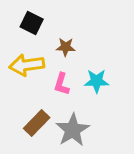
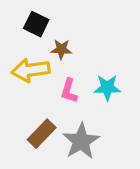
brown star: (66, 47) -> (61, 49), moved

